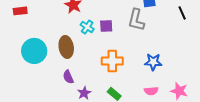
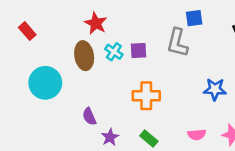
red rectangle: (20, 11) -> (27, 31), turned 56
brown ellipse: (66, 47) -> (84, 56), moved
blue star: (153, 62) -> (215, 89), moved

